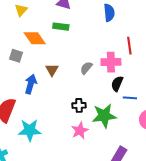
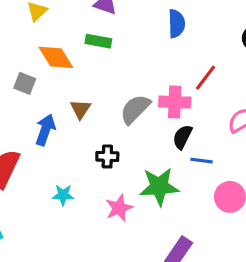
red line: (129, 46) -> (206, 78), turned 42
gray semicircle: (86, 68) -> (135, 109), size x1.5
black cross: (79, 105) -> (107, 156), moved
cyan star: (30, 130) -> (63, 195), moved, size x0.6

